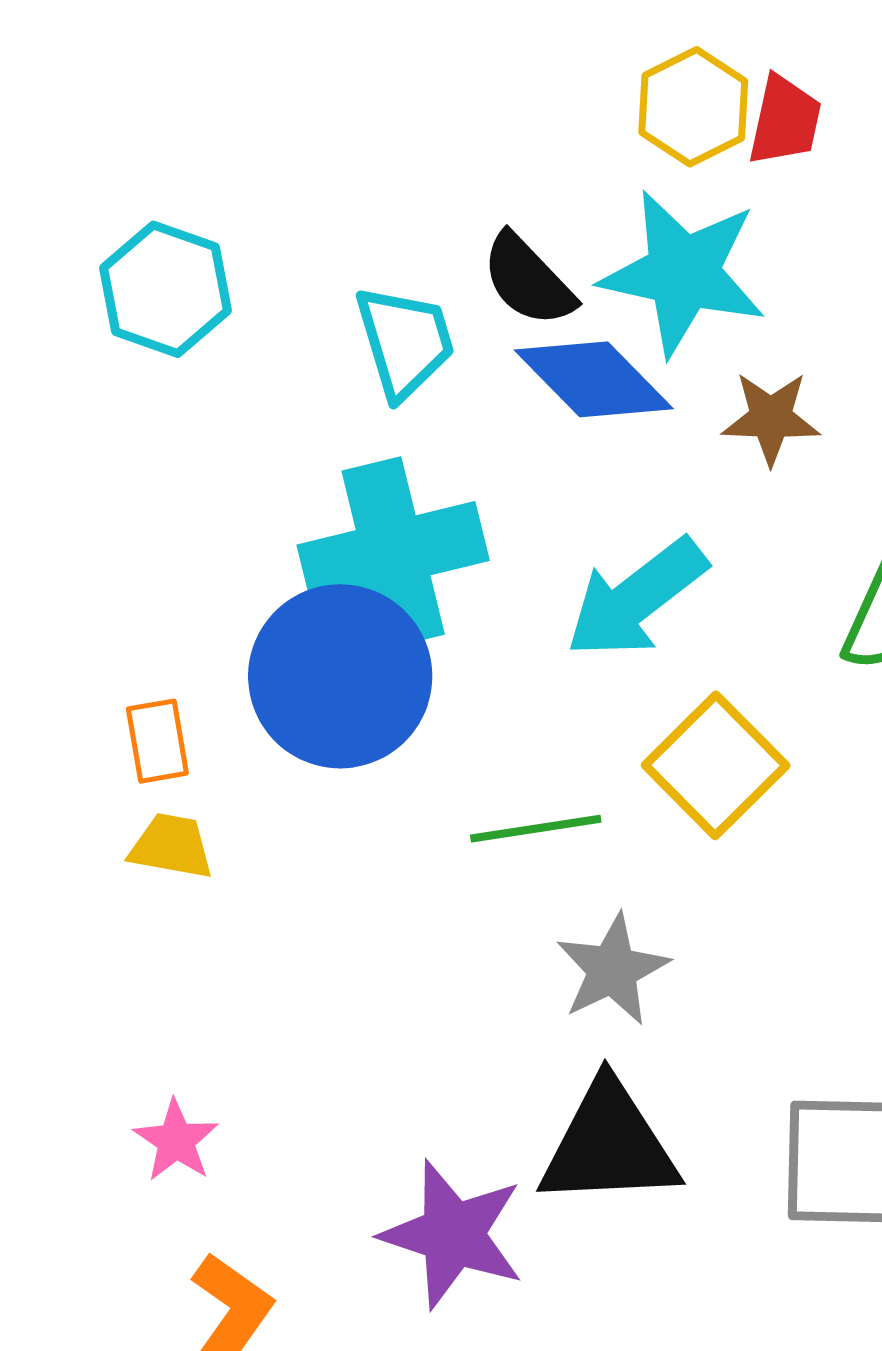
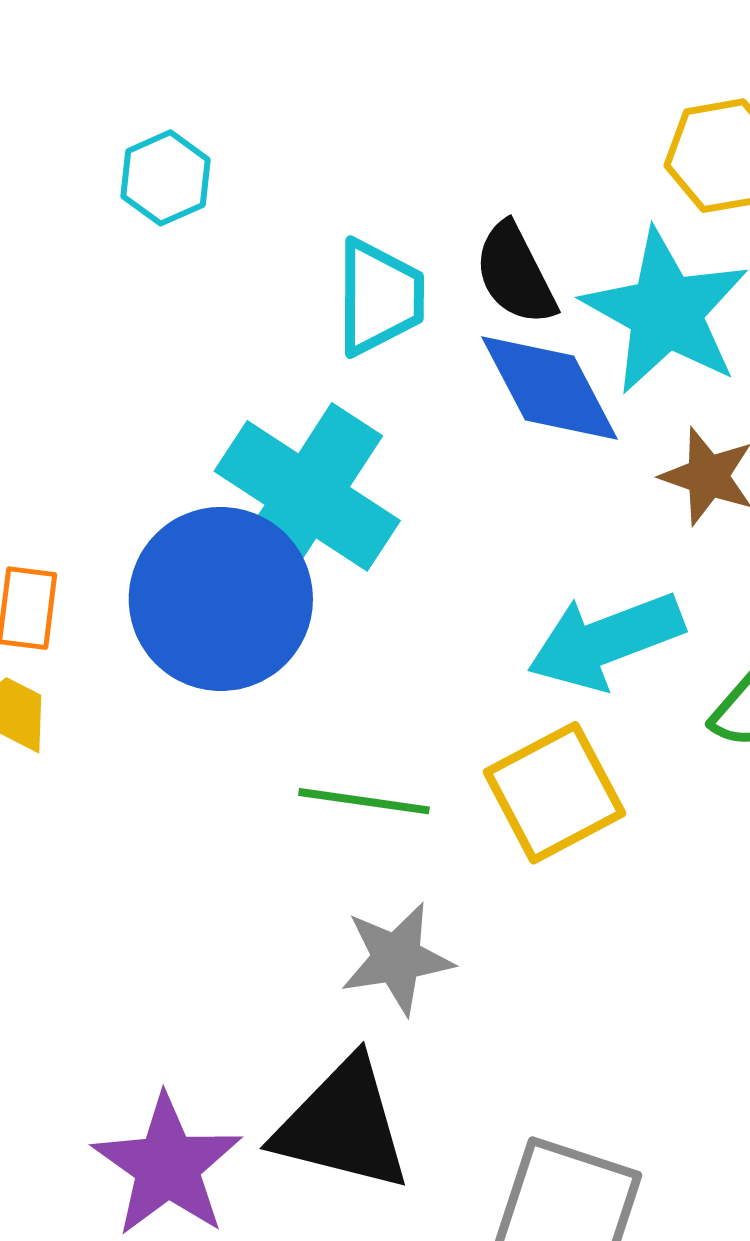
cyan hexagon: (165, 289) -> (165, 178), size x0.7
cyan cross: (393, 553) -> (307, 496), turned 30
cyan arrow: (636, 598) -> (606, 641), moved

